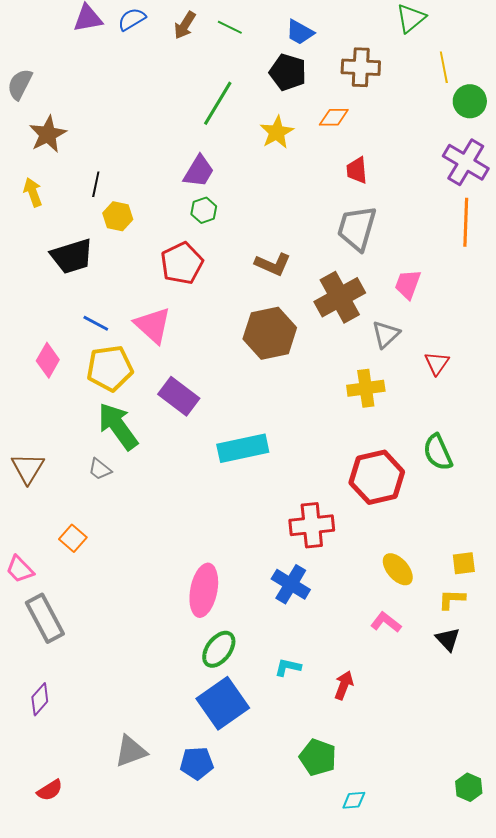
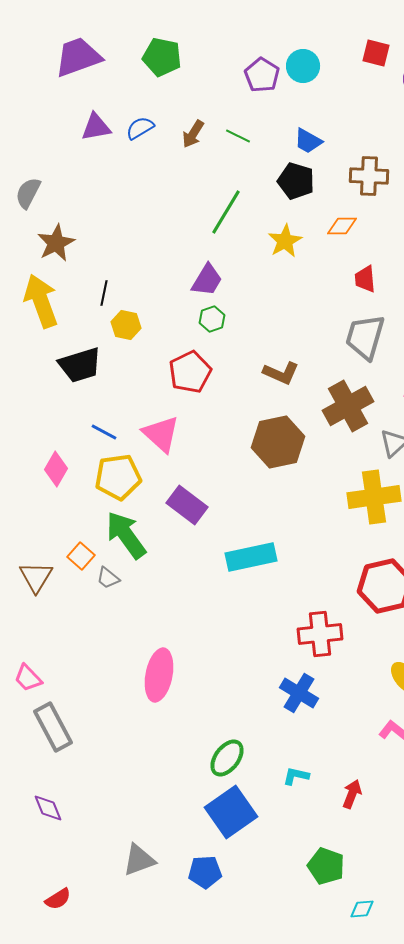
yellow arrow: (33, 192) -> (41, 301), size x1.8
yellow cross: (366, 388) -> (374, 497), size x1.4
orange square: (73, 538) -> (81, 556), moved
pink ellipse: (204, 590) -> (159, 675), moved
purple diamond: (40, 699) -> (48, 808), turned -64

